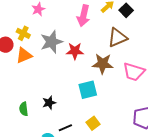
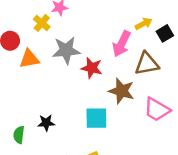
pink arrow: (83, 16) -> (122, 44), moved
yellow cross: (23, 33) -> (42, 23), moved
green semicircle: (24, 109) -> (19, 135), moved

